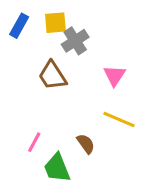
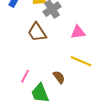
pink triangle: (114, 76) -> (78, 32), turned 49

